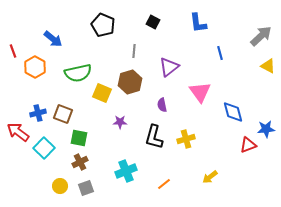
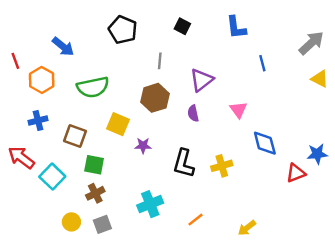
pink triangle: (200, 92) -> (239, 110), size x0.7
yellow square: (102, 93) -> (118, 124), moved
purple semicircle: (162, 105) -> (193, 113), moved
blue diamond: (233, 112) -> (265, 143), moved
blue cross: (38, 113) -> (38, 121), moved
yellow arrow: (210, 177) -> (247, 228), moved

